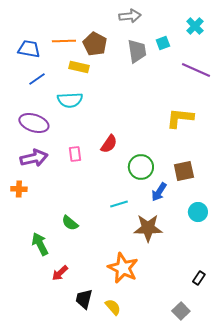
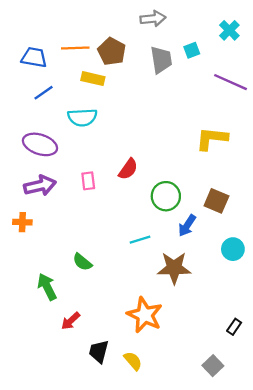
brown square: (184, 171) -> (216, 201), turned 35

